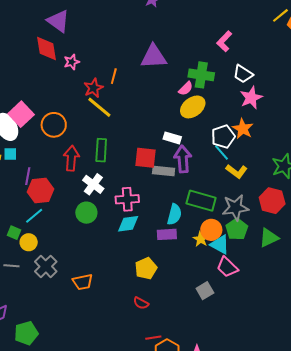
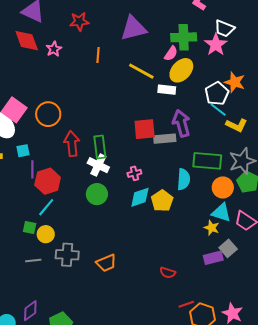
red star: (94, 88) -> (79, 21), moved, turned 30
pink star: (251, 98) -> (216, 45), moved
yellow line: (99, 107) -> (141, 71), moved
white rectangle: (172, 138) -> (167, 90), moved
green rectangle: (101, 150) -> (100, 147), moved
cyan square: (10, 154) -> (23, 151), moved
pink cross: (127, 199) -> (134, 173), size x0.6
purple rectangle: (167, 234) -> (213, 258), moved
yellow star: (201, 239) -> (212, 228), moved
cyan triangle: (220, 245) -> (221, 213), moved
gray cross: (46, 266) -> (67, 255), turned -30
yellow pentagon: (146, 268) -> (162, 201), moved

